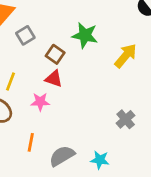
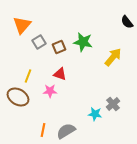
brown square: (55, 54) -> (59, 47), moved, turned 32
orange line: (31, 142) -> (43, 130), moved
cyan star: (100, 160) -> (95, 114), moved

